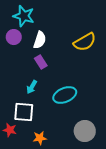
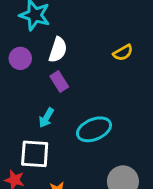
purple circle: (14, 37) -> (20, 58), moved
yellow semicircle: (85, 42) -> (123, 53), size x0.6

